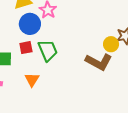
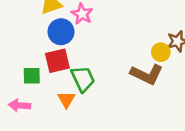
red square: (26, 48) -> (57, 61), size x1.5
green trapezoid: (48, 50) -> (83, 79), moved

